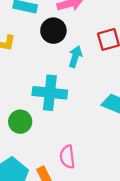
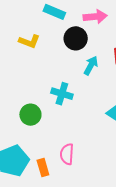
cyan cross: (50, 93) -> (62, 94), size x0.7

